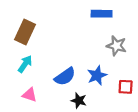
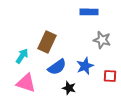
brown rectangle: (25, 32) -> (47, 42), moved
pink triangle: (30, 95) -> (26, 83), size x1.5

